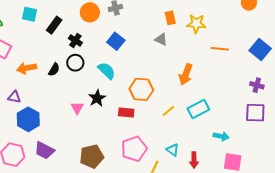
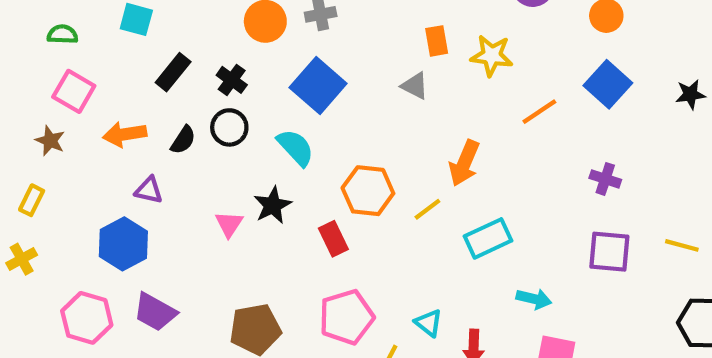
black rectangle: (54, 25) -> (173, 72), moved
blue square: (116, 41) -> (318, 85), size x1.4
orange line: (220, 49) -> (539, 112), turned -42
blue square: (260, 49) -> (608, 84), moved
purple cross: (257, 85) -> (605, 179), moved
purple triangle: (14, 97) -> (149, 190), moved
yellow line: (168, 111) -> (427, 209), moved
red rectangle: (126, 112) -> (333, 239), turned 56

